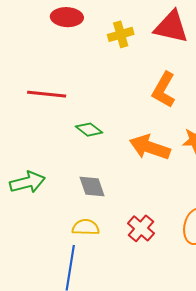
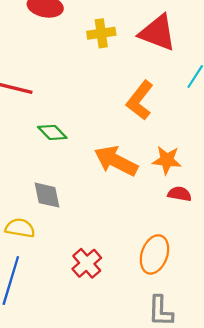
yellow semicircle: (86, 227) -> (20, 228), moved
red cross: (141, 228) -> (87, 263), moved

